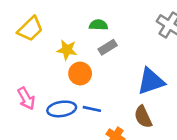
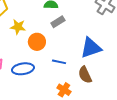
yellow star: (67, 50) -> (18, 27), moved
blue line: (92, 109) -> (59, 62), moved

